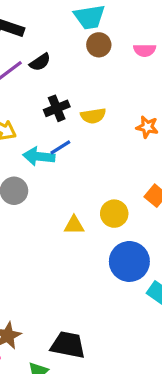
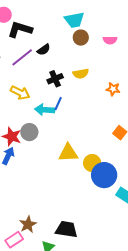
yellow semicircle: (93, 116) -> (81, 74), moved
blue line: (60, 147) -> (58, 104), turned -32
yellow circle: (114, 214) -> (92, 163), moved
yellow triangle: (74, 225) -> (68, 153), size x1.5

